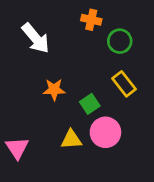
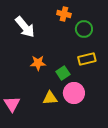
yellow rectangle: (124, 84) -> (87, 59), turned -66

